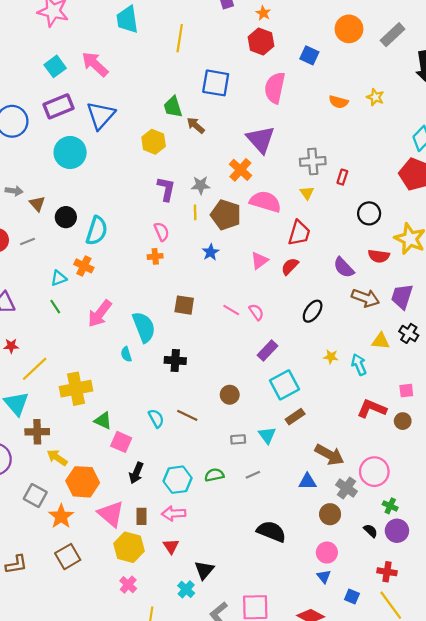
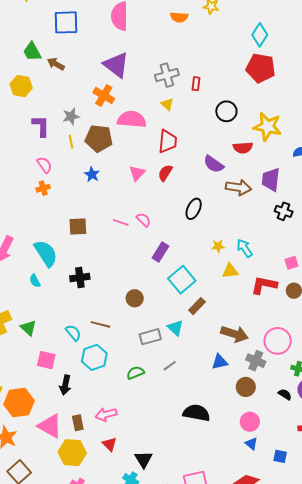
yellow triangle: (381, 341) -> (230, 271), moved
green triangle: (103, 421) -> (28, 328), moved, turned 30
gray rectangle: (238, 439) -> (150, 337), size x1.5
cyan hexagon: (178, 480) -> (94, 357), moved

